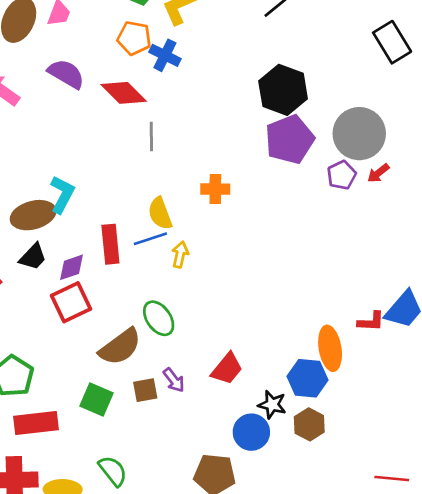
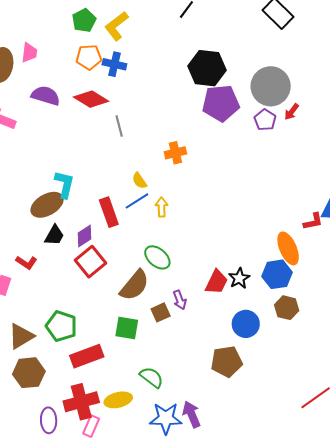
purple pentagon: (290, 139) -> (221, 103), turned 30
yellow semicircle: (160, 213) -> (139, 181), size x0.7
purple arrow: (174, 380) -> (180, 300), turned 30
black star: (272, 405) -> (239, 278), moved, turned -30

